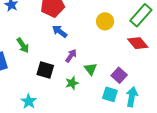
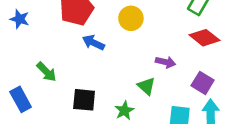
yellow circle: (105, 21) -> (131, 18), moved
purple arrow: (71, 56) -> (166, 62), moved, turned 80
purple square: (119, 75) -> (203, 83), moved

